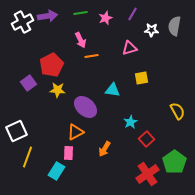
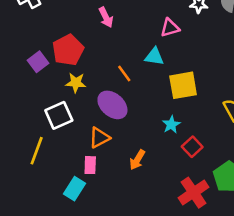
orange line: (92, 56) -> (124, 74), moved, turned 64
yellow square: (142, 78) -> (183, 85), moved, size x1.6
purple square: (28, 83) -> (38, 62), moved
cyan triangle: (112, 90) -> (154, 57), moved
white square: (16, 131) -> (59, 115), moved
yellow line: (28, 157) -> (37, 151), moved

